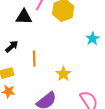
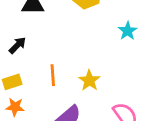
orange line: (34, 59) -> (53, 75), moved

